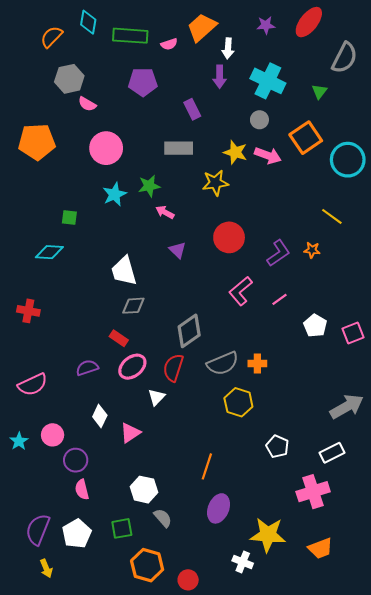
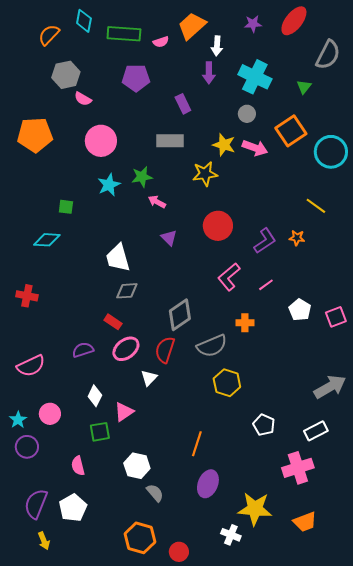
orange cross: (257, 363) -> (245, 323), moved
purple circle: (76, 460) -> (27, 447), moved
green square: (122, 528) -> (100, 432), moved

